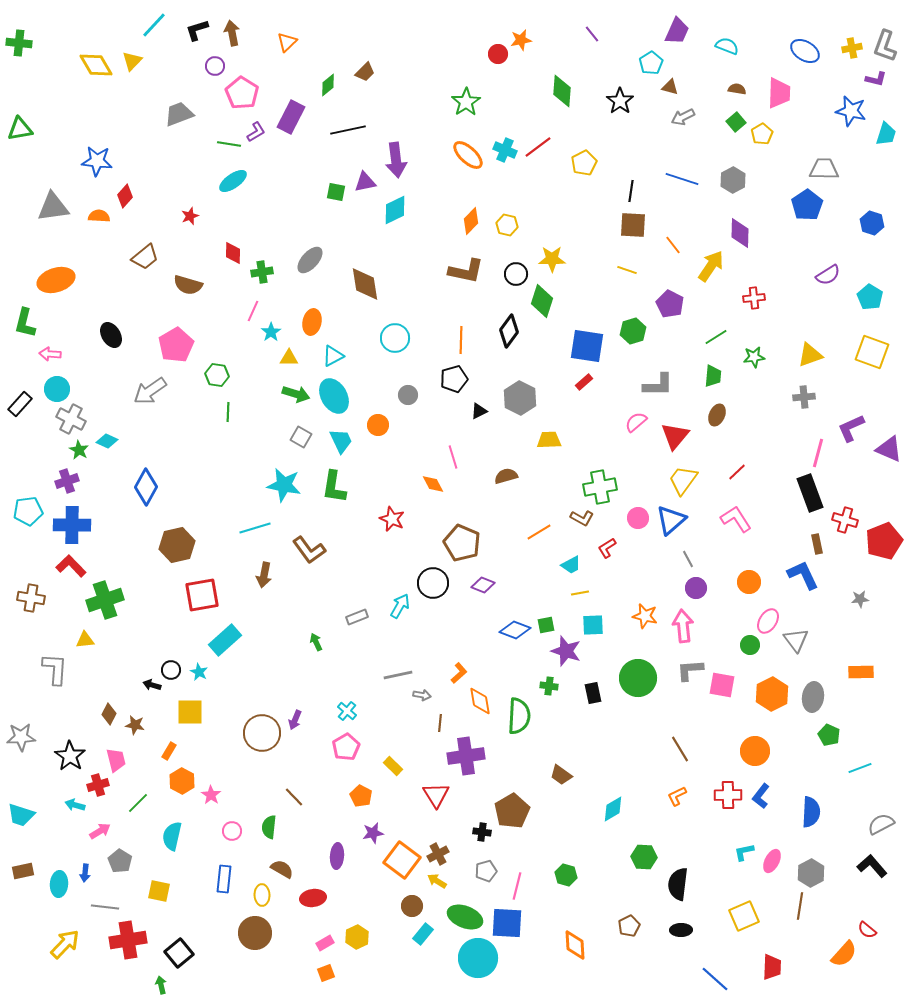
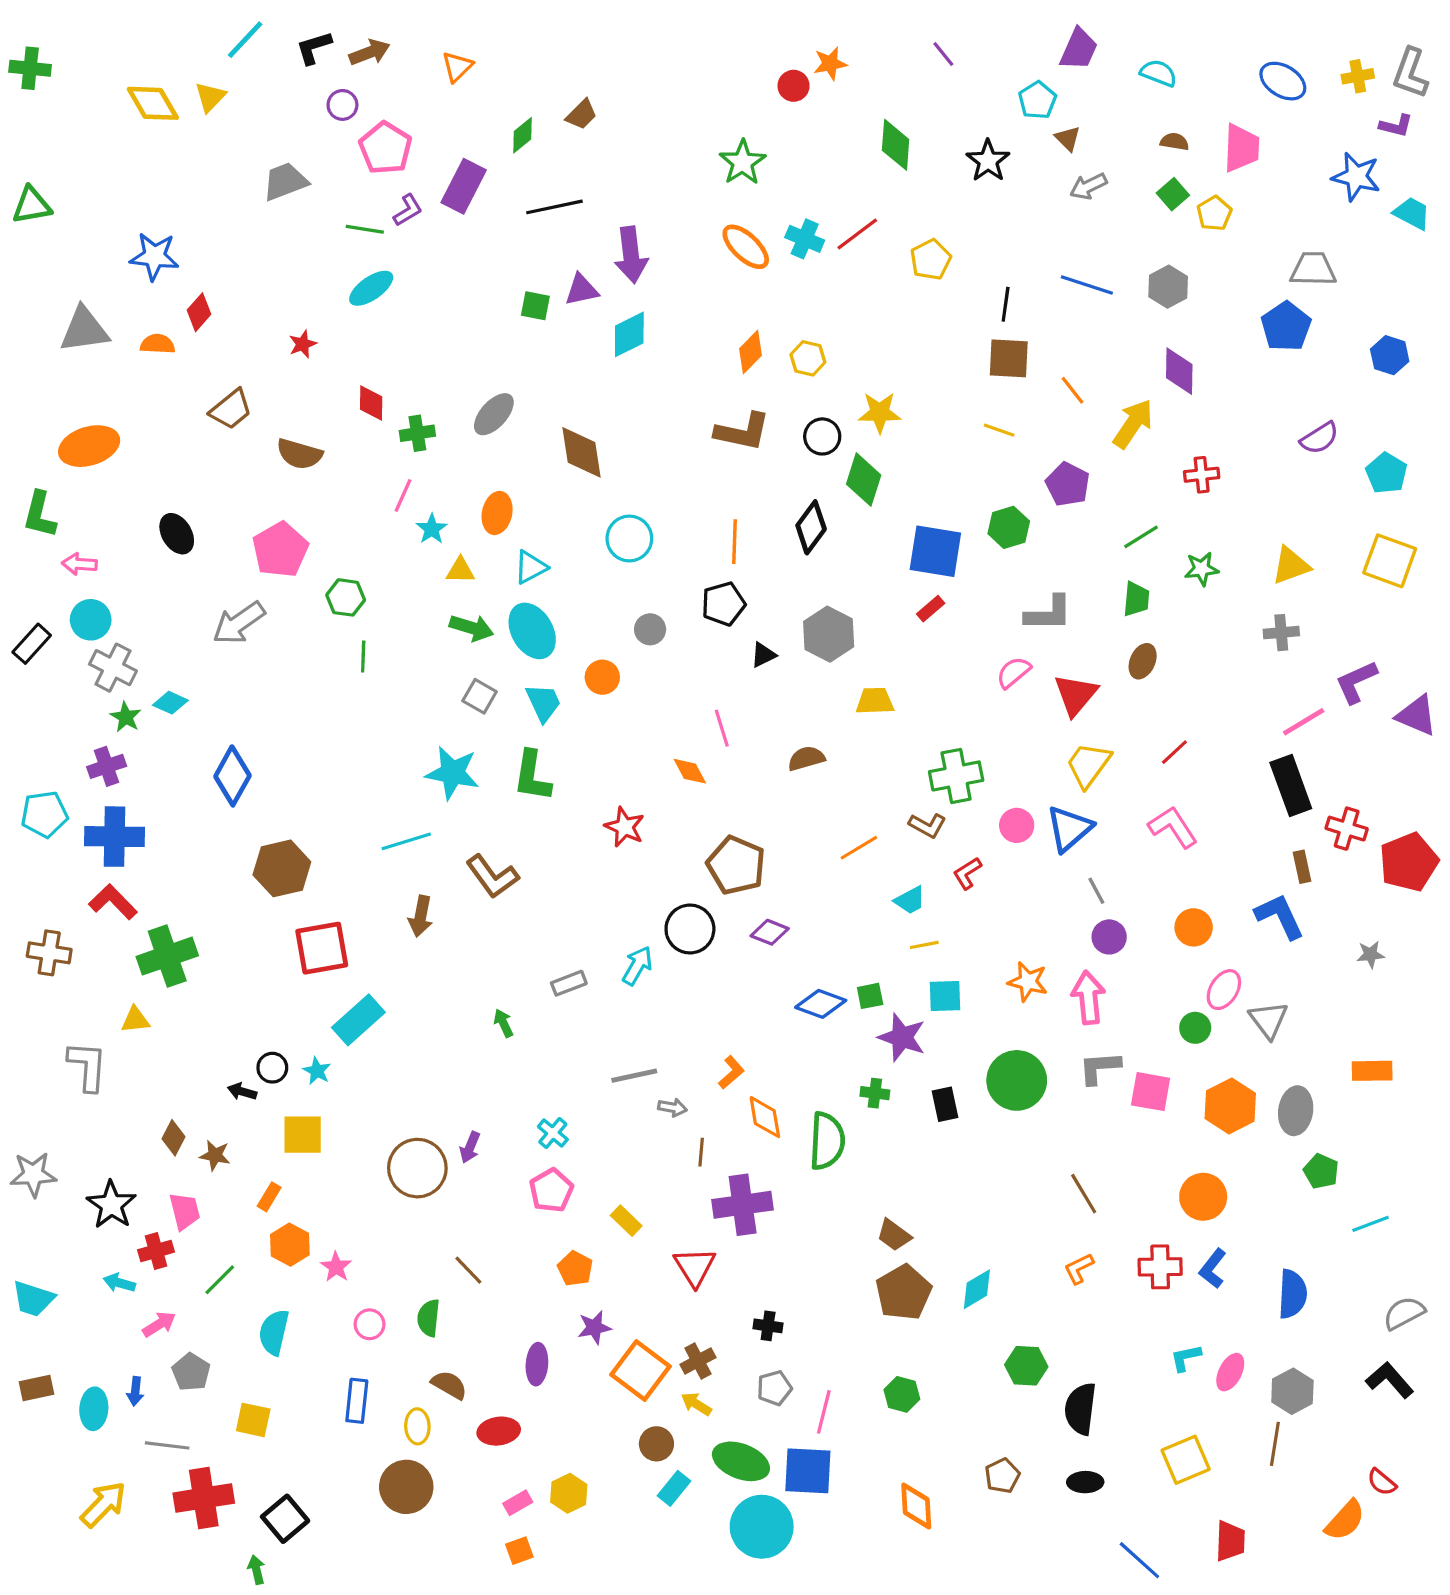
brown arrow: (232, 33) -> (370, 52), turned 80
brown triangle: (670, 87) -> (1068, 138), turned 30
cyan trapezoid: (886, 134) -> (1412, 213), turned -80
pink line: (818, 453) -> (1304, 722), turned 44
brown pentagon: (512, 811) -> (904, 1292), moved

